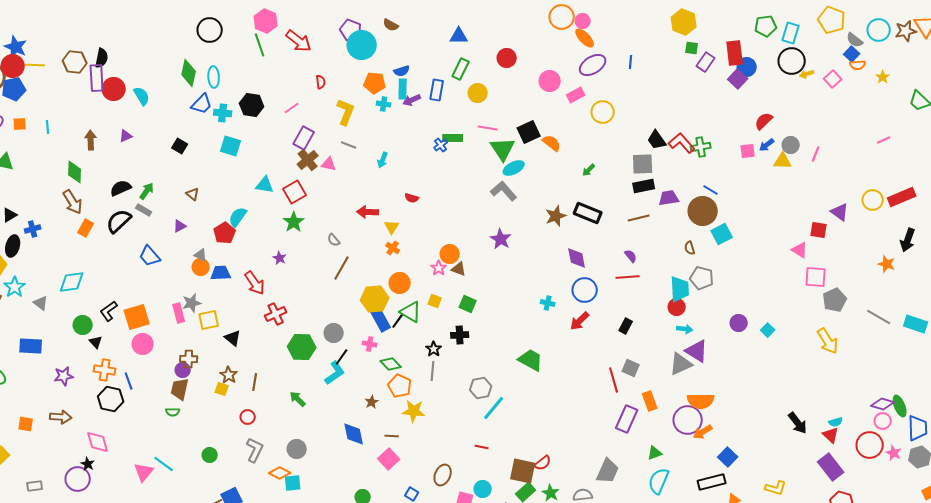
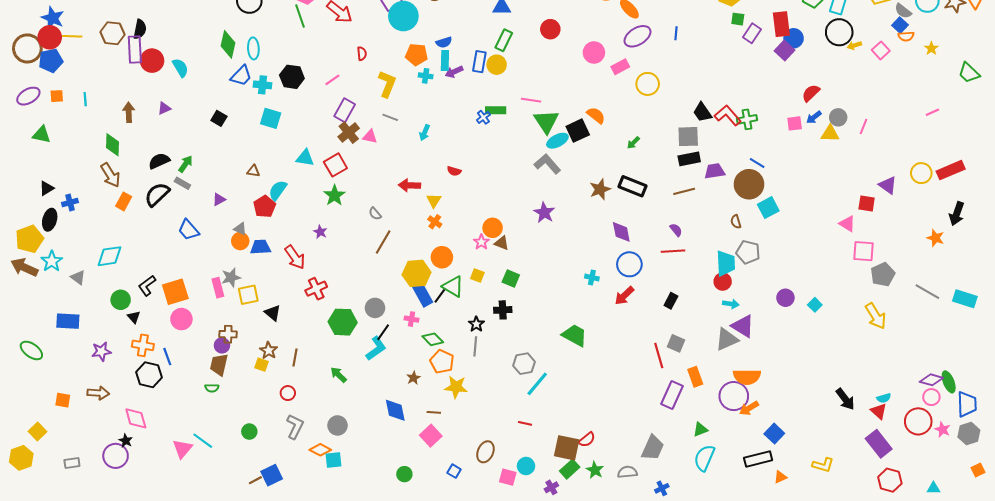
yellow circle: (478, 93) -> (497, 65), moved
black square: (529, 132) -> (578, 131), moved
brown triangle: (193, 194) -> (253, 171), moved, turned -32

